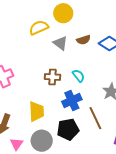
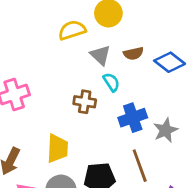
cyan semicircle: (78, 76) -> (111, 82), moved
blue cross: (72, 100) -> (133, 118), moved

